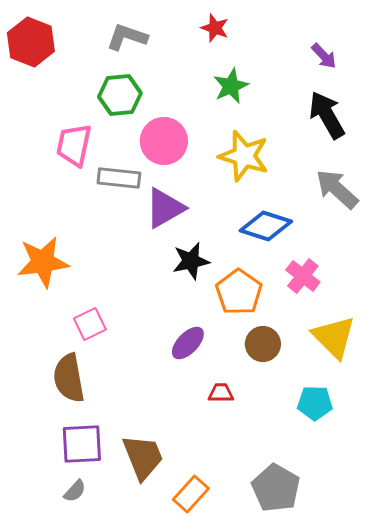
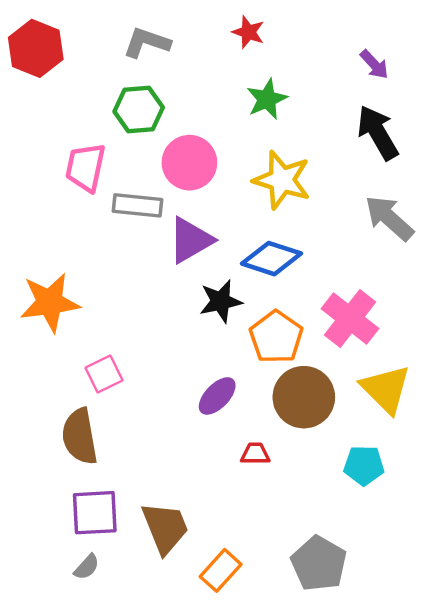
blue diamond: (266, 226) -> (271, 259), moved
pink cross: (303, 276) -> (350, 319), size x1.4
brown circle: (263, 344) -> (304, 397), size x1.5

